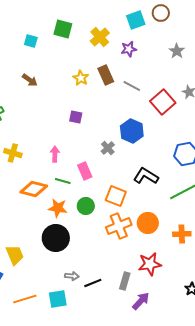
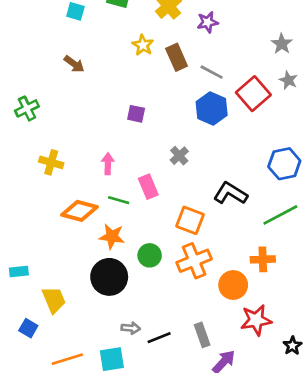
gray star: (177, 51) -> (282, 44), moved
yellow star: (81, 78) -> (143, 45), moved
blue hexagon: (132, 131) -> (212, 108), moved
green circle: (86, 206) -> (150, 255), moved
orange circle: (148, 223) -> (233, 285), moved
orange cross: (182, 234) -> (263, 259), moved
red star: (150, 264) -> (256, 320), moved
gray rectangle: (125, 281) -> (202, 335), turned -36

